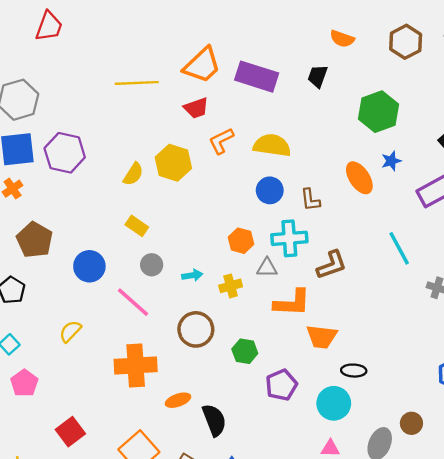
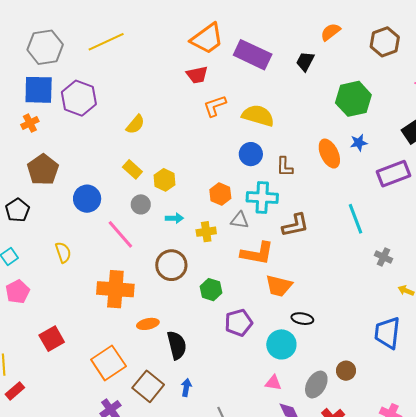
orange semicircle: (342, 39) -> (330, 32), turned 115
yellow line: (137, 83) -> (106, 42), moved, turned -30
yellow hexagon: (173, 163) -> (165, 180), moved, size x0.7
yellow semicircle: (70, 331) -> (63, 252), turned 110

